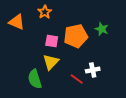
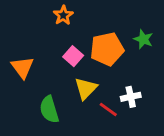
orange triangle: (17, 22) -> (22, 67), moved, turned 30
pink square: (52, 41) -> (73, 56), turned 32
yellow triangle: (51, 62) -> (86, 88), moved

